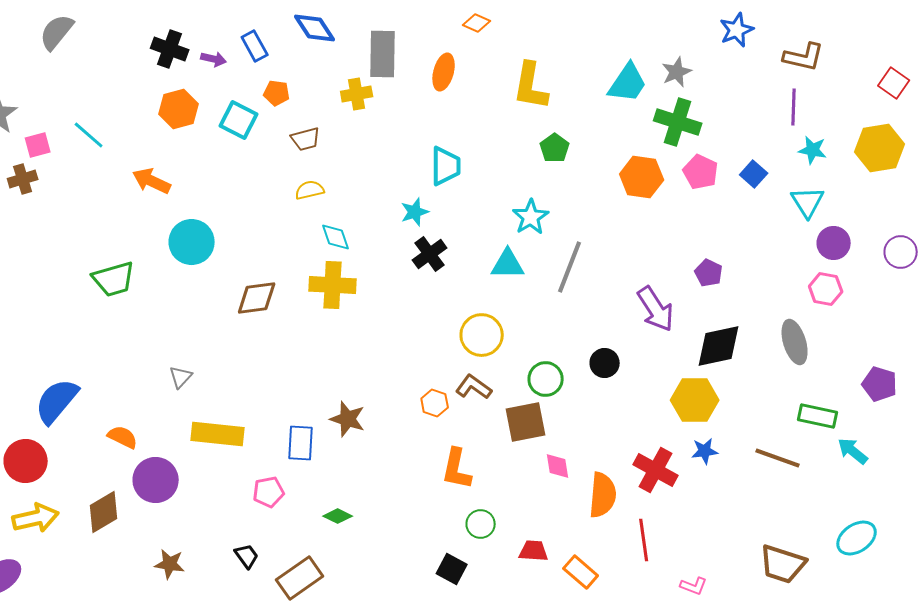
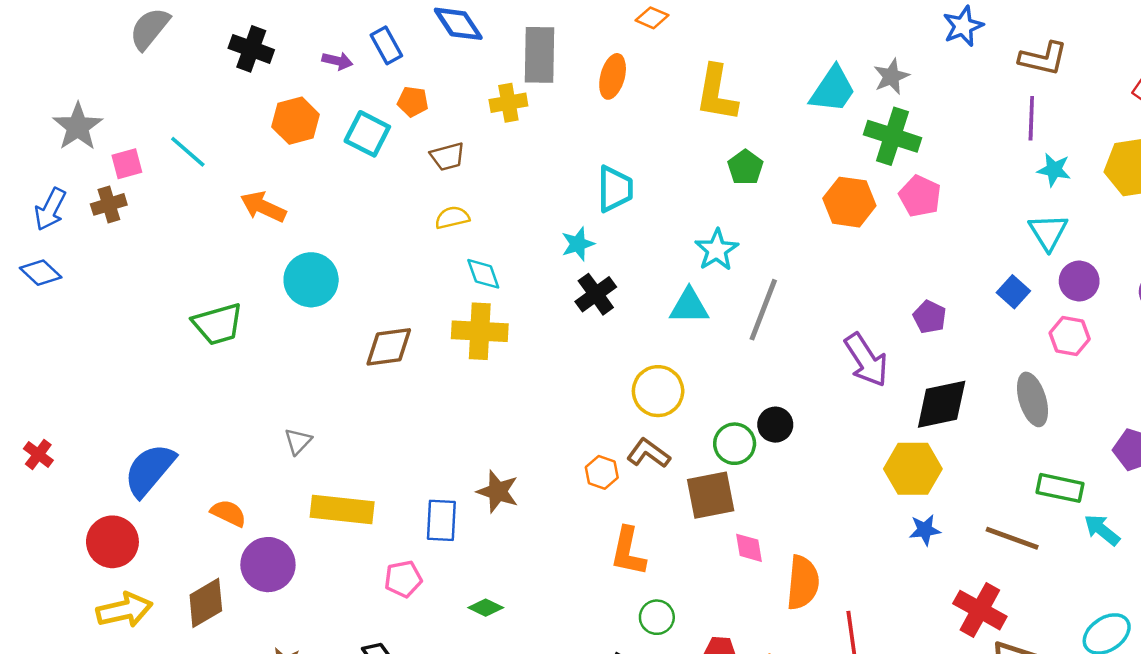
black cross: (170, 49) -> (251, 49), moved
blue square: (754, 174) -> (1013, 292), moved
black circle: (605, 363) -> (775, 425), moved
red cross: (656, 470) -> (980, 610), moved

